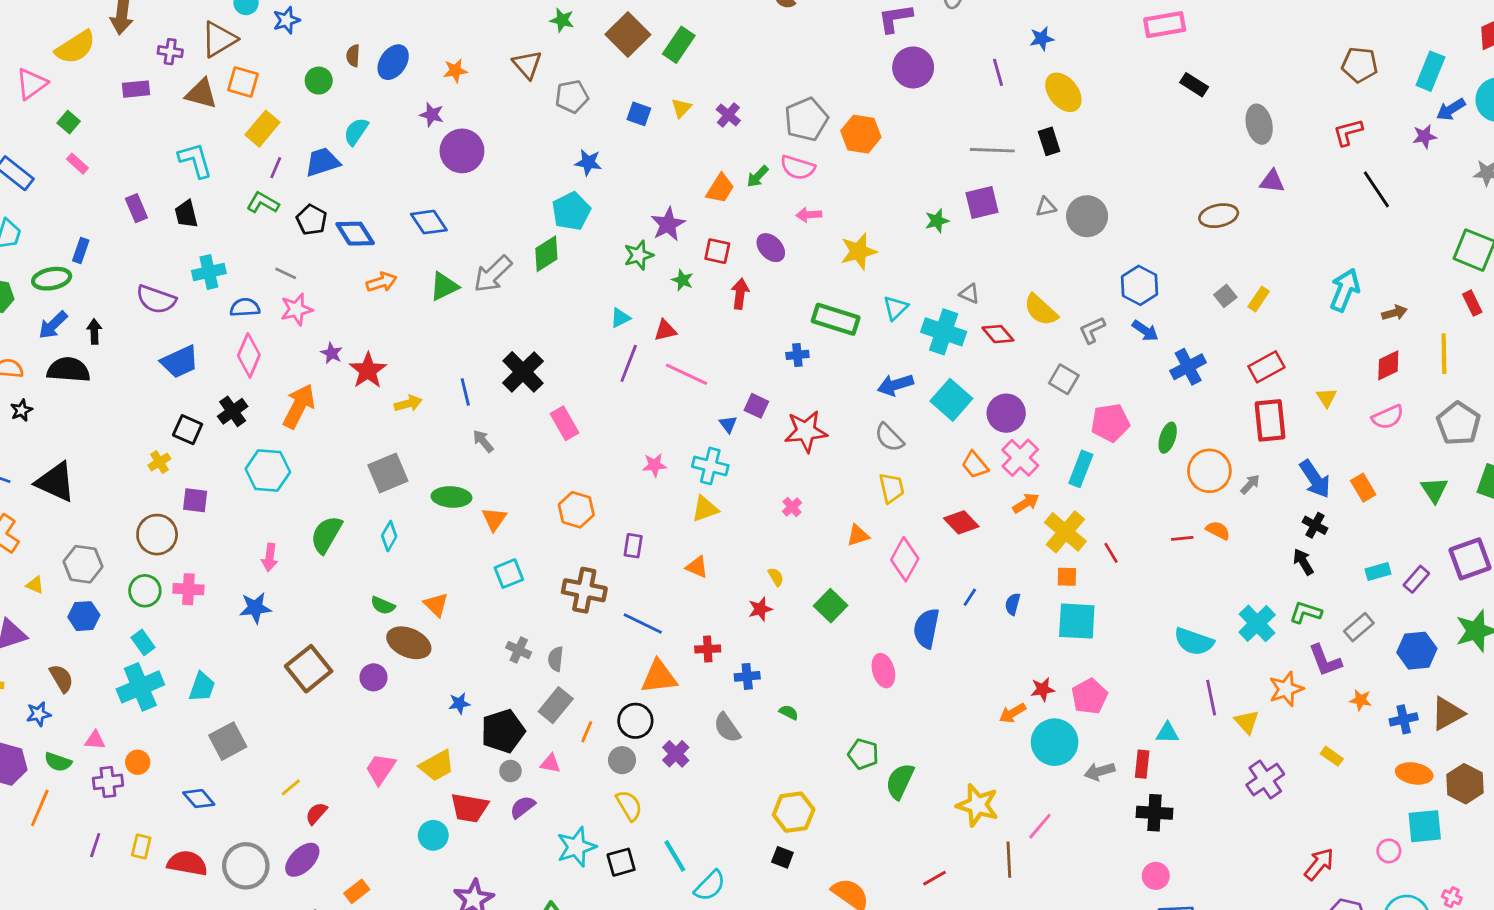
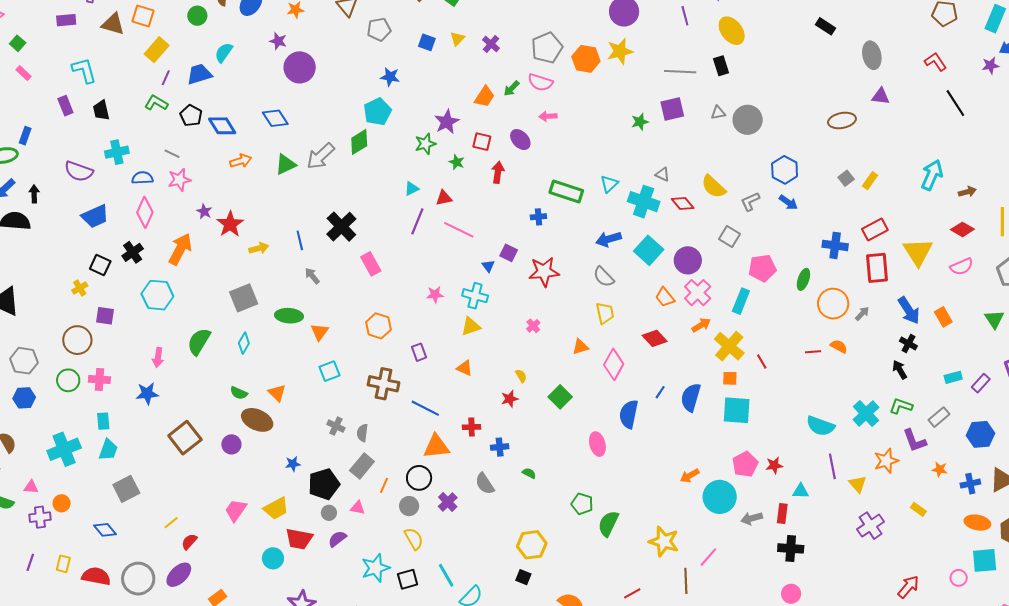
red L-shape: (1348, 132) -> (936, 62), turned 70
cyan L-shape: (195, 160) -> (84, 70), moved
yellow star: (859, 251) -> (620, 51), moved
red diamond: (1388, 365) -> (962, 229), turned 55
blue cross: (1188, 367) -> (835, 245), moved, turned 35
yellow triangle: (1327, 398) -> (918, 252), size x2.0
purple rectangle: (633, 546) -> (419, 352), turned -30
blue semicircle: (1013, 604) -> (691, 397), size x1.8
cyan rectangle: (143, 642) -> (103, 421), moved, turned 30
red star: (1043, 689) -> (774, 465), moved

